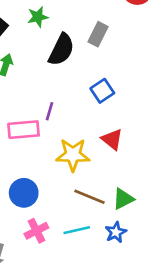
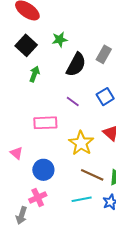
purple line: (49, 111) -> (73, 101), moved, turned -72
yellow star: (73, 155) -> (81, 143), turned 30
pink cross: (36, 231) -> (38, 197), moved

